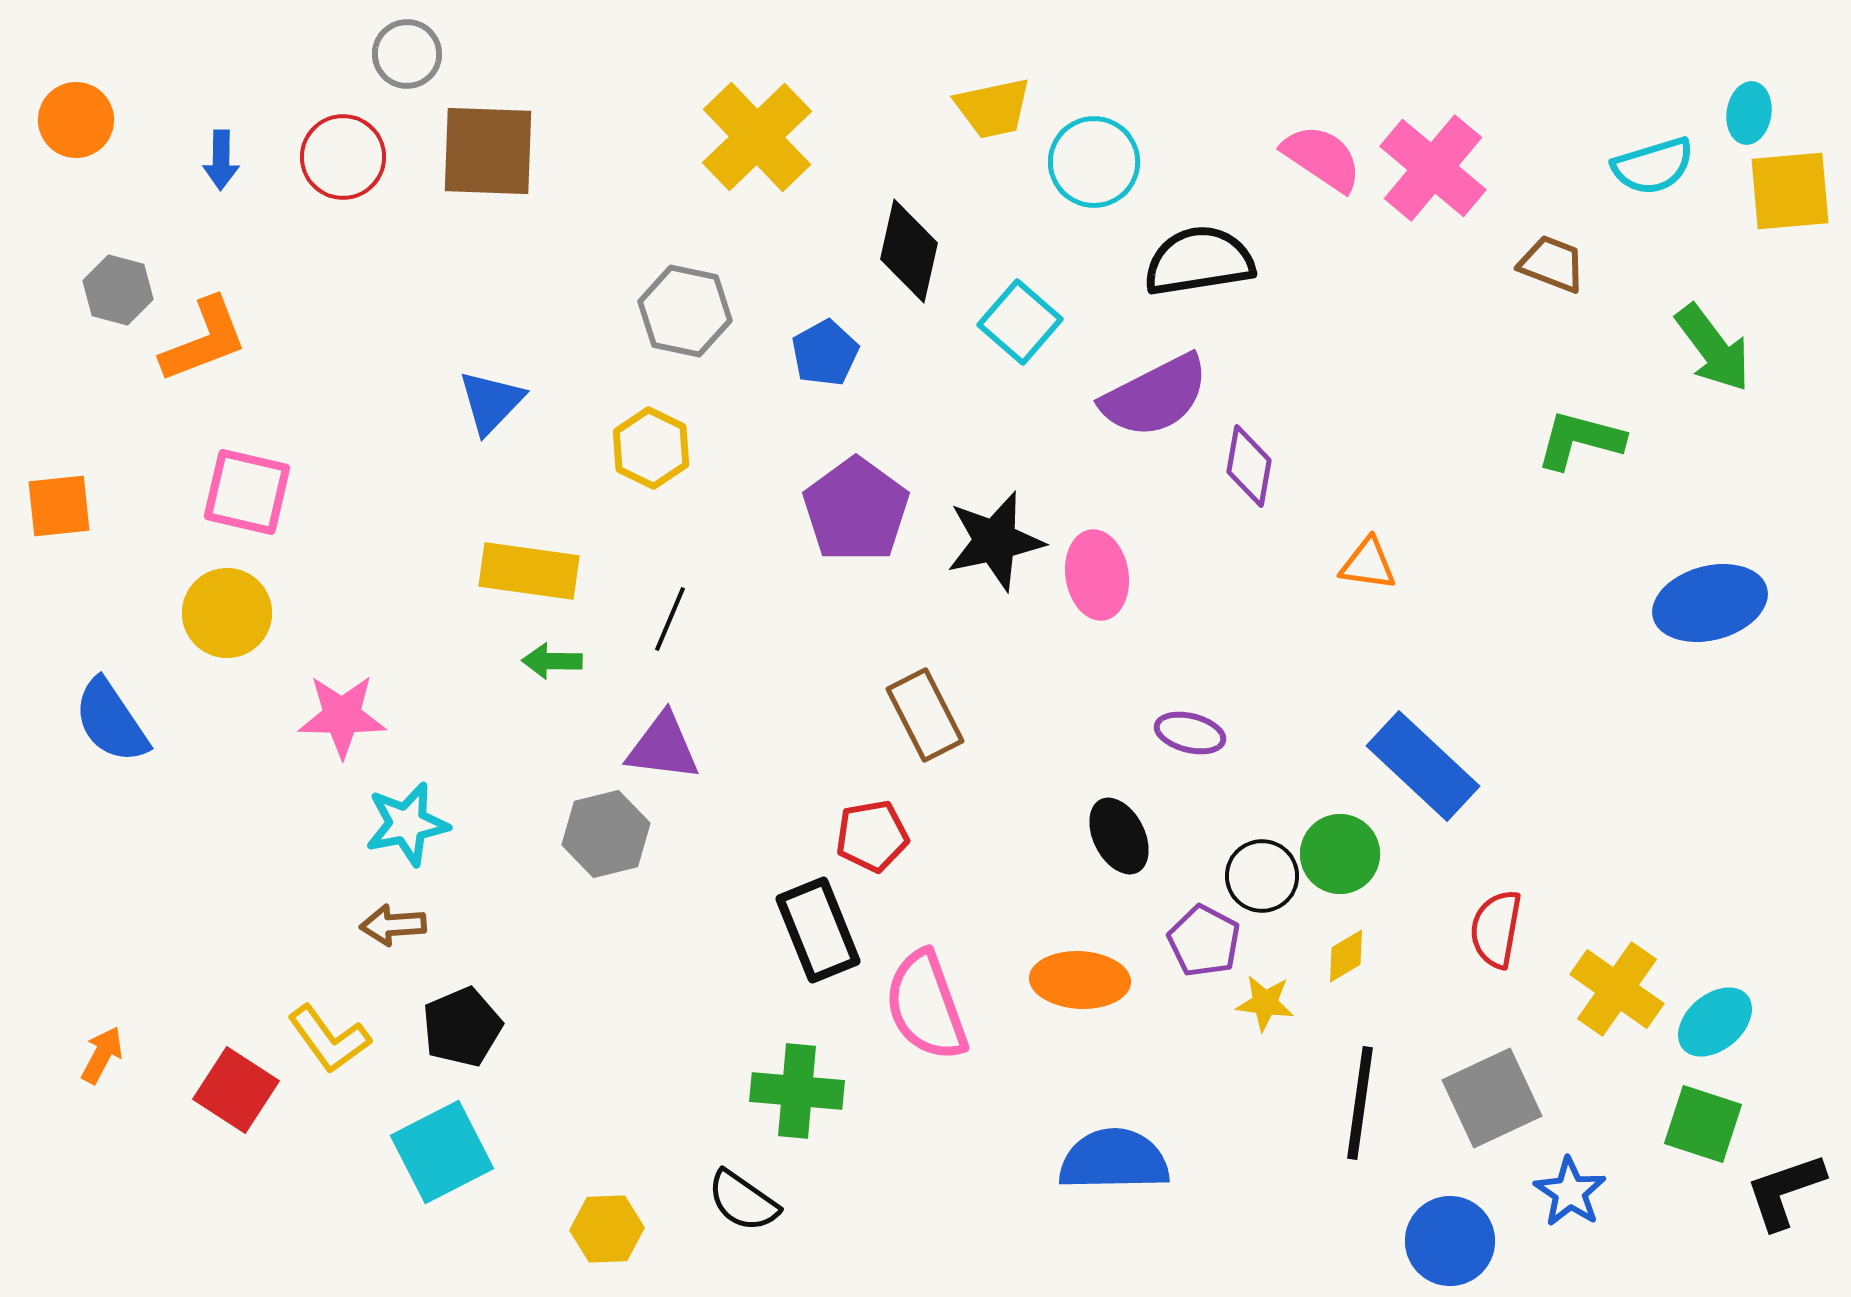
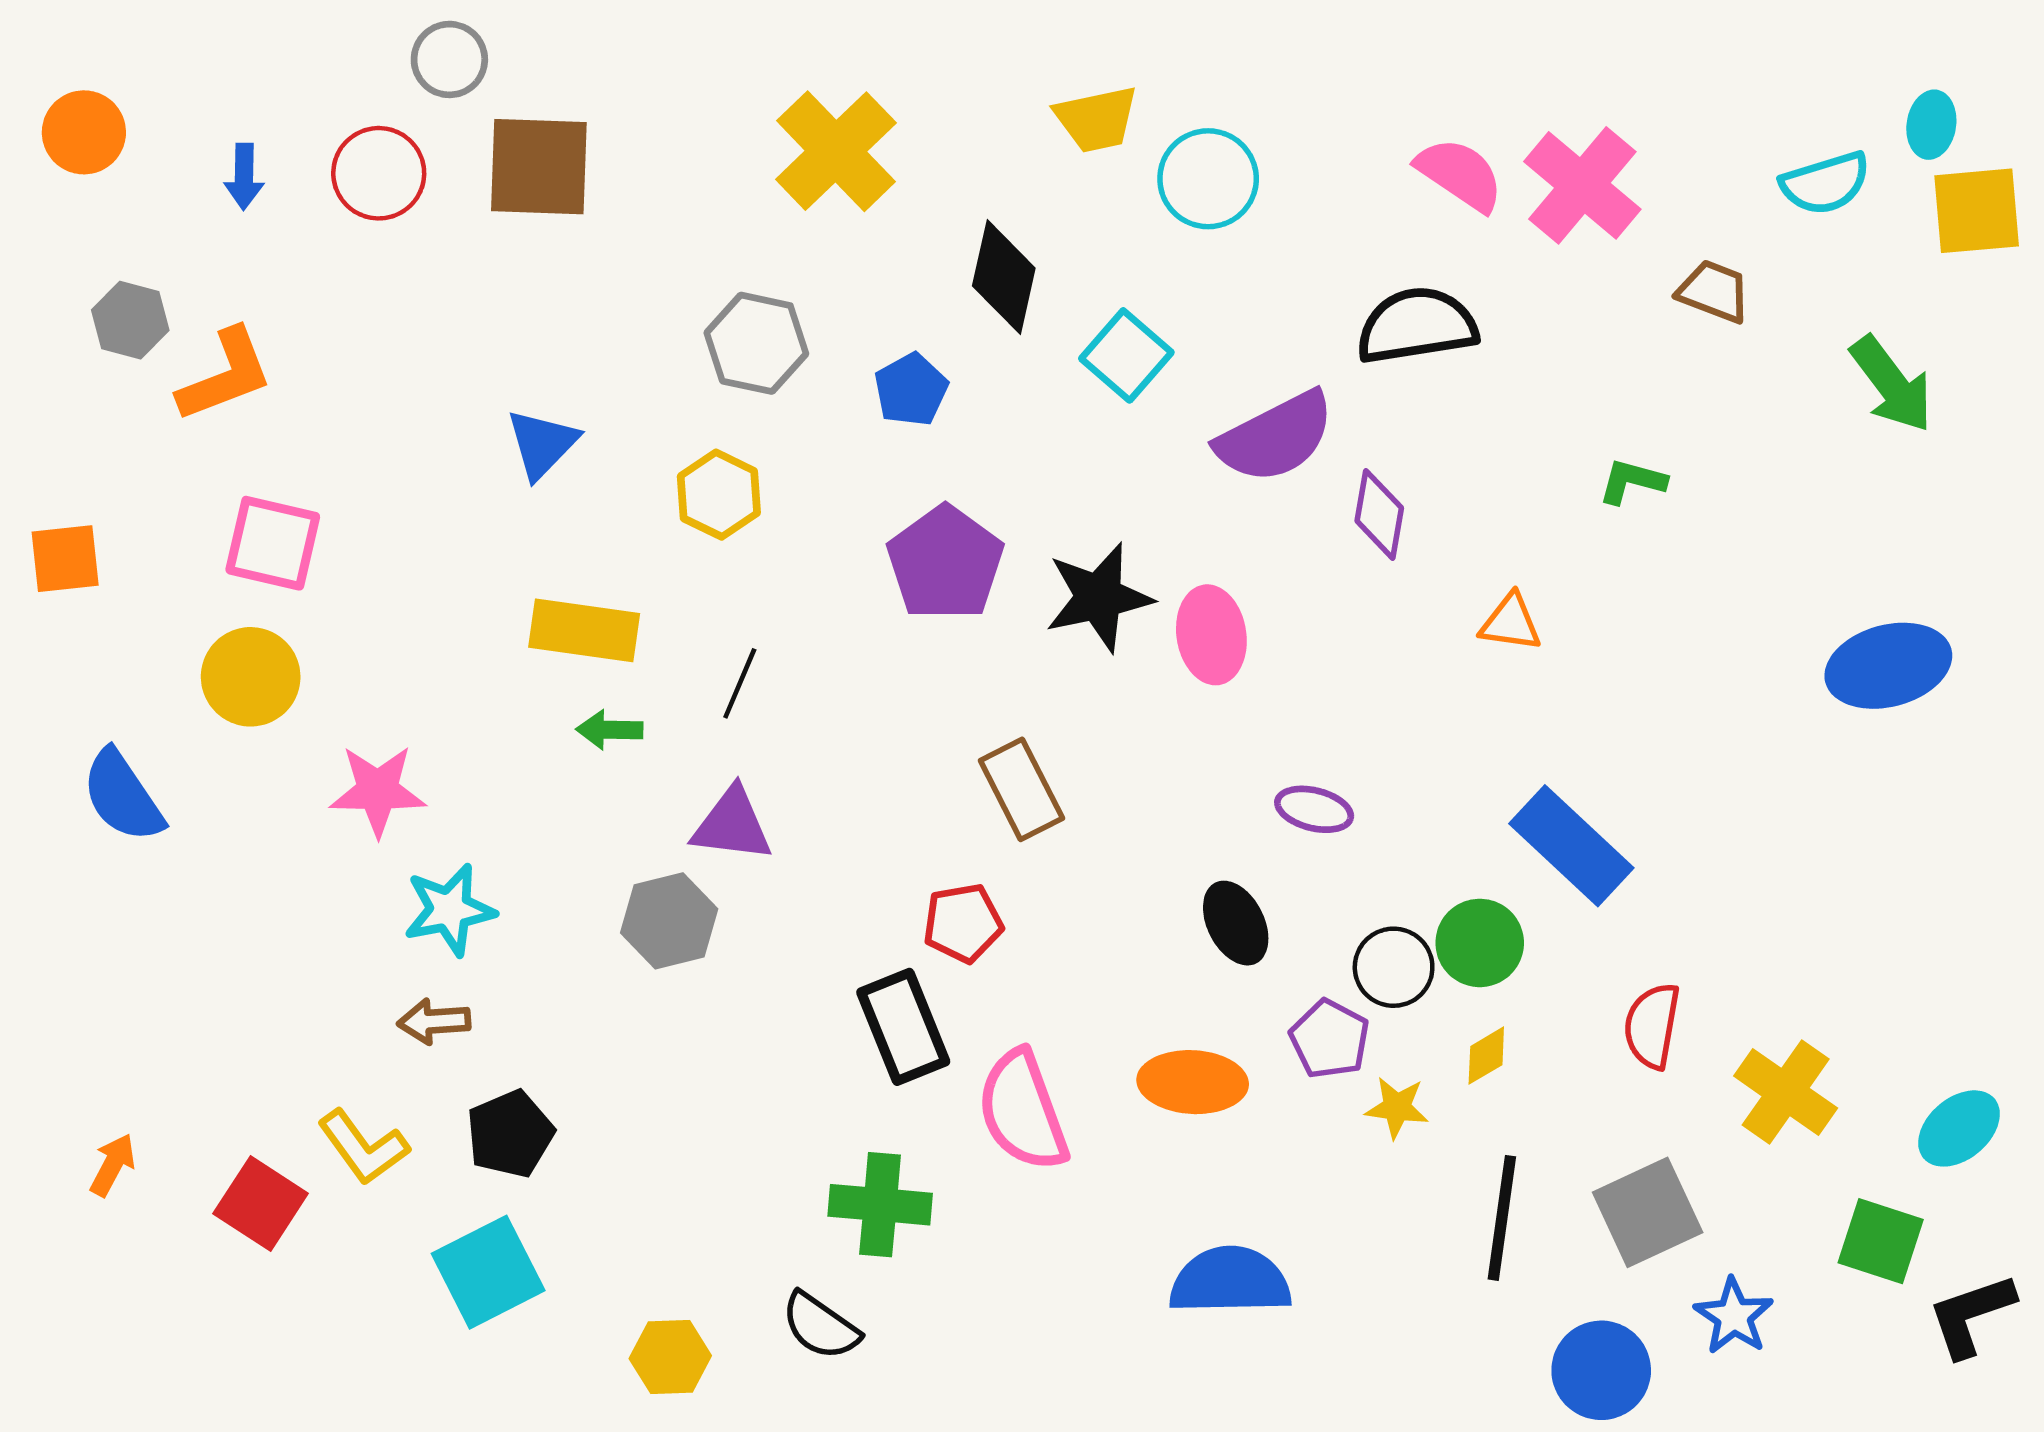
black semicircle: (1199, 261) -> (1417, 326), moved
green L-shape: (1580, 440) -> (1632, 481), moved, size x0.7
cyan ellipse: (1715, 1022) -> (1959, 1128), moved

